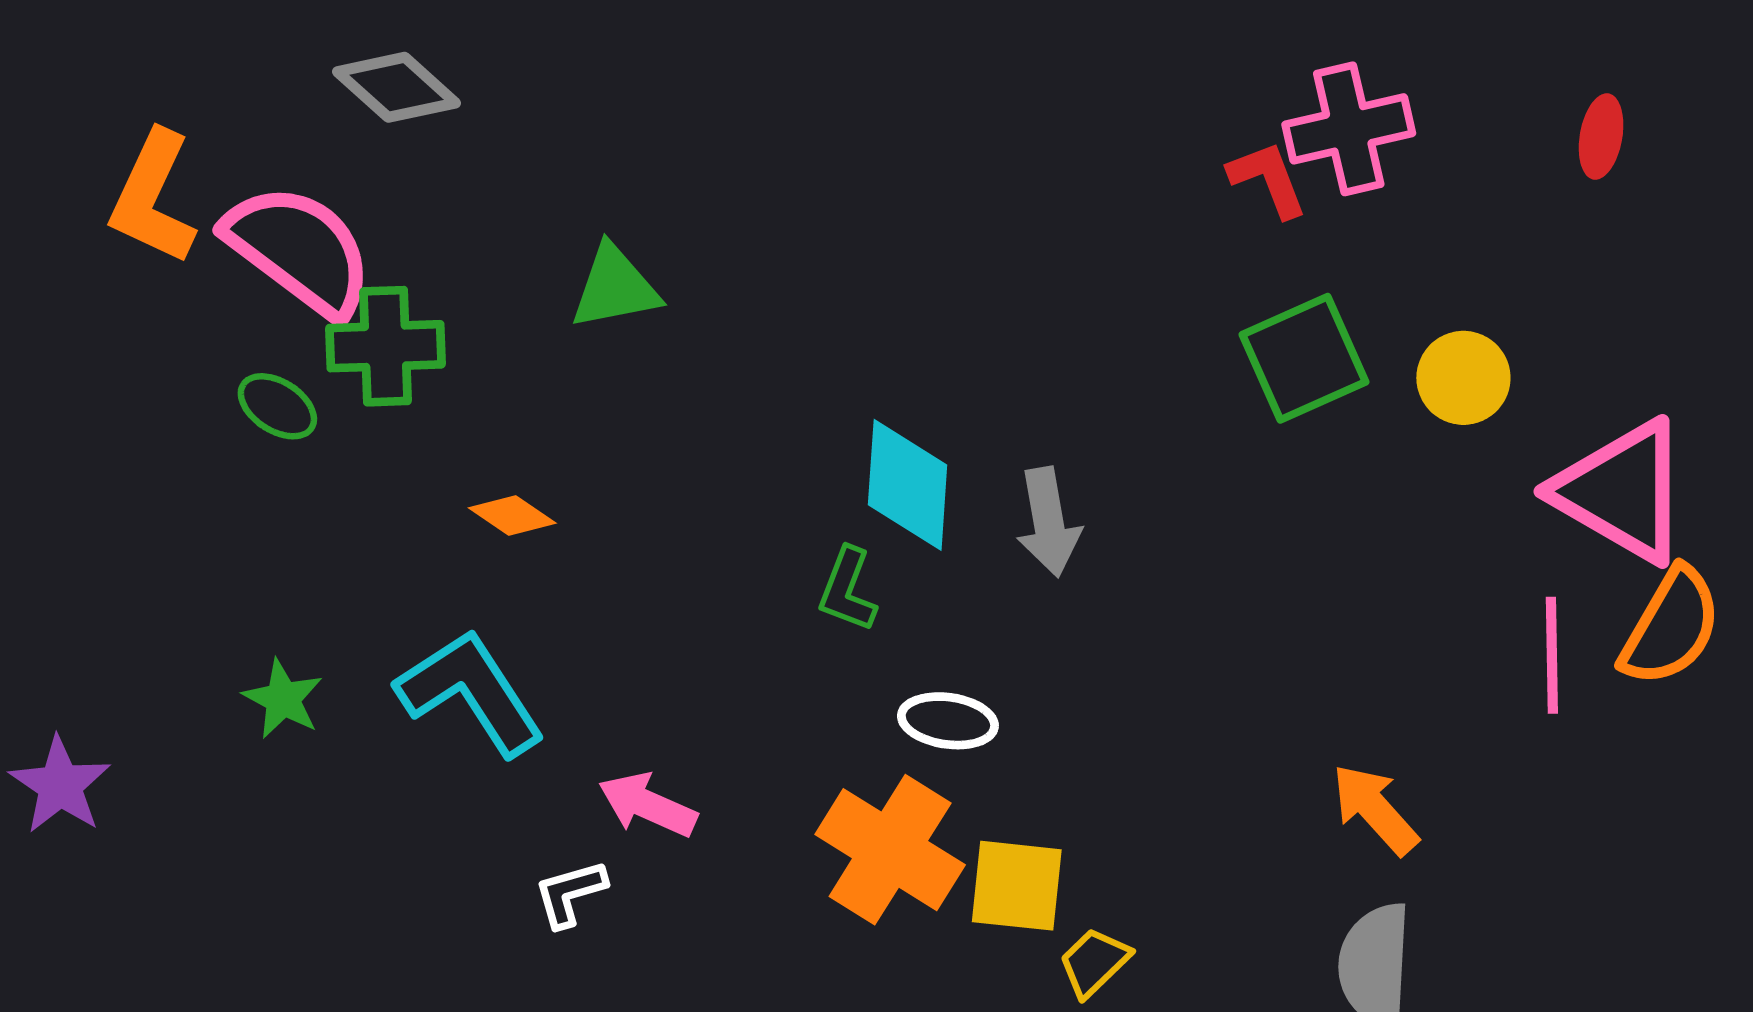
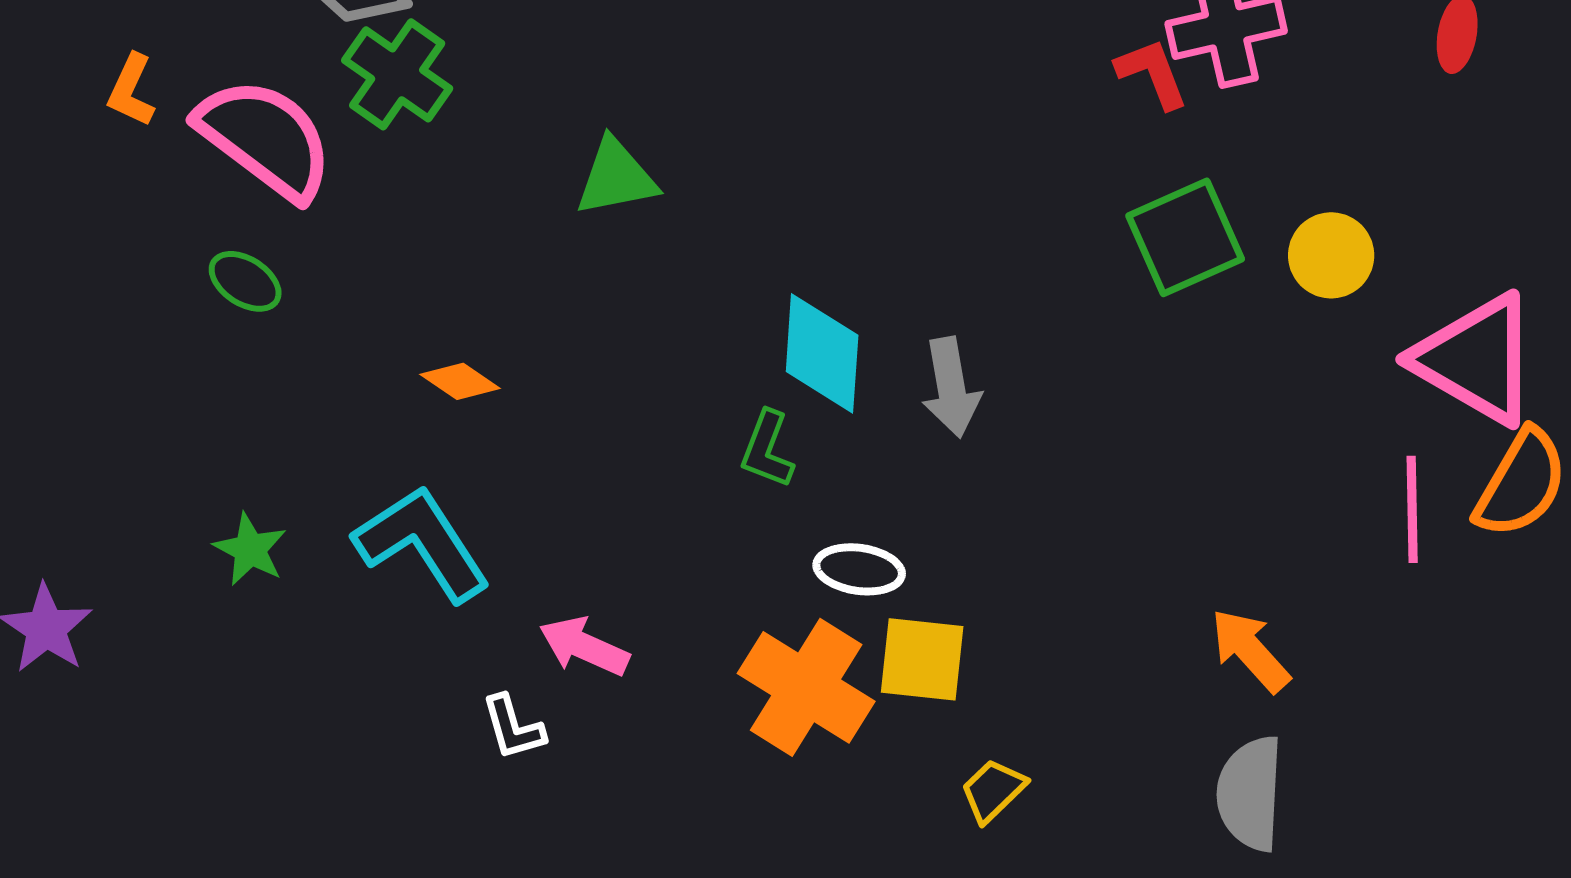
orange L-shape: (153, 198) -> (131, 90), size x0.6
green triangle: (615, 287) -> (616, 177), moved
green cross: (386, 346) -> (397, 74), moved, turned 37
yellow square: (1017, 886) -> (922, 659), moved
white L-shape: (570, 893) -> (513, 727), turned -90

